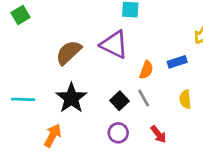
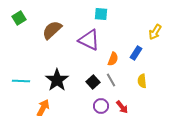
brown semicircle: (69, 52) -> (52, 30), moved
blue rectangle: (177, 62) -> (136, 53), turned -40
purple circle: (118, 133) -> (101, 106), moved

